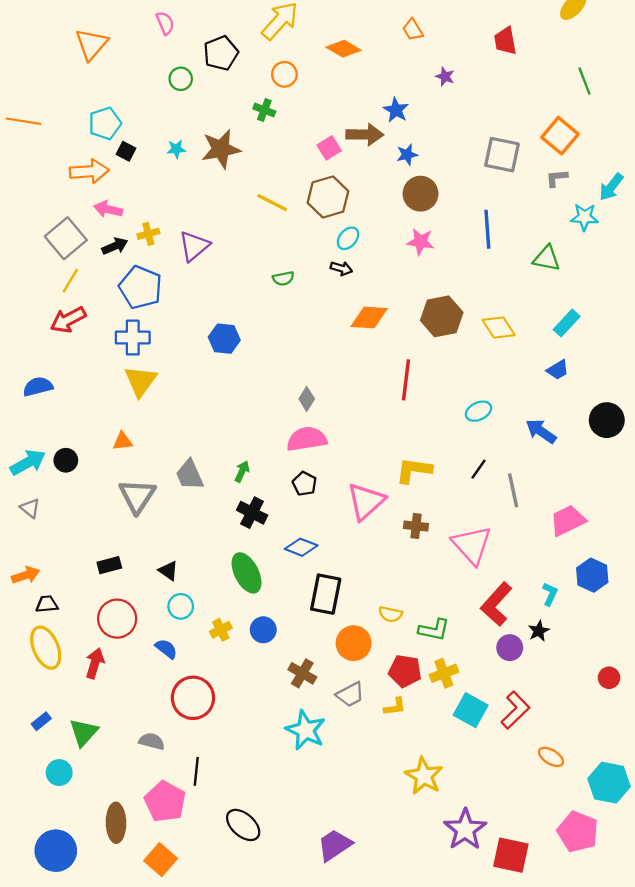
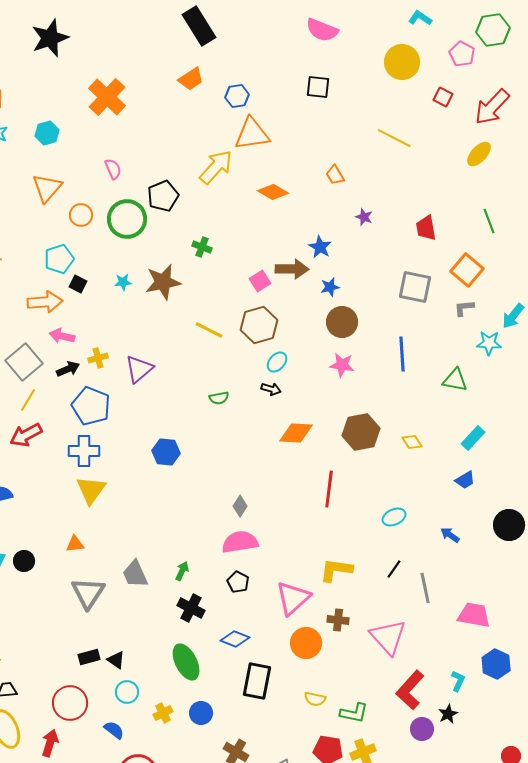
red trapezoid: (505, 41) -> (426, 228), moved
orange circle: (284, 74) -> (81, 215), moved
green circle: (181, 79) -> (127, 219), size x1.8
yellow diamond: (499, 328) -> (412, 442), size x0.7
blue arrow: (541, 431) -> (450, 535), size x0.7
pink trapezoid: (568, 520) -> (474, 615), turned 36
black rectangle: (109, 565) -> (89, 657), moved
orange circle: (354, 643) -> (306, 643), moved

